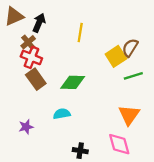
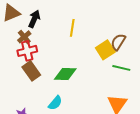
red cross: (31, 57) -> (27, 51), turned -36
green line: (133, 76) -> (121, 68), turned 30
cyan semicircle: (62, 114) -> (55, 103), turned 140

